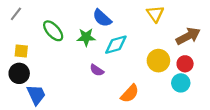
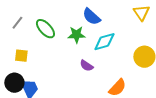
gray line: (16, 14) -> (17, 23), moved
yellow square: (21, 51) -> (21, 56), moved
black circle: (19, 73) -> (14, 83), moved

